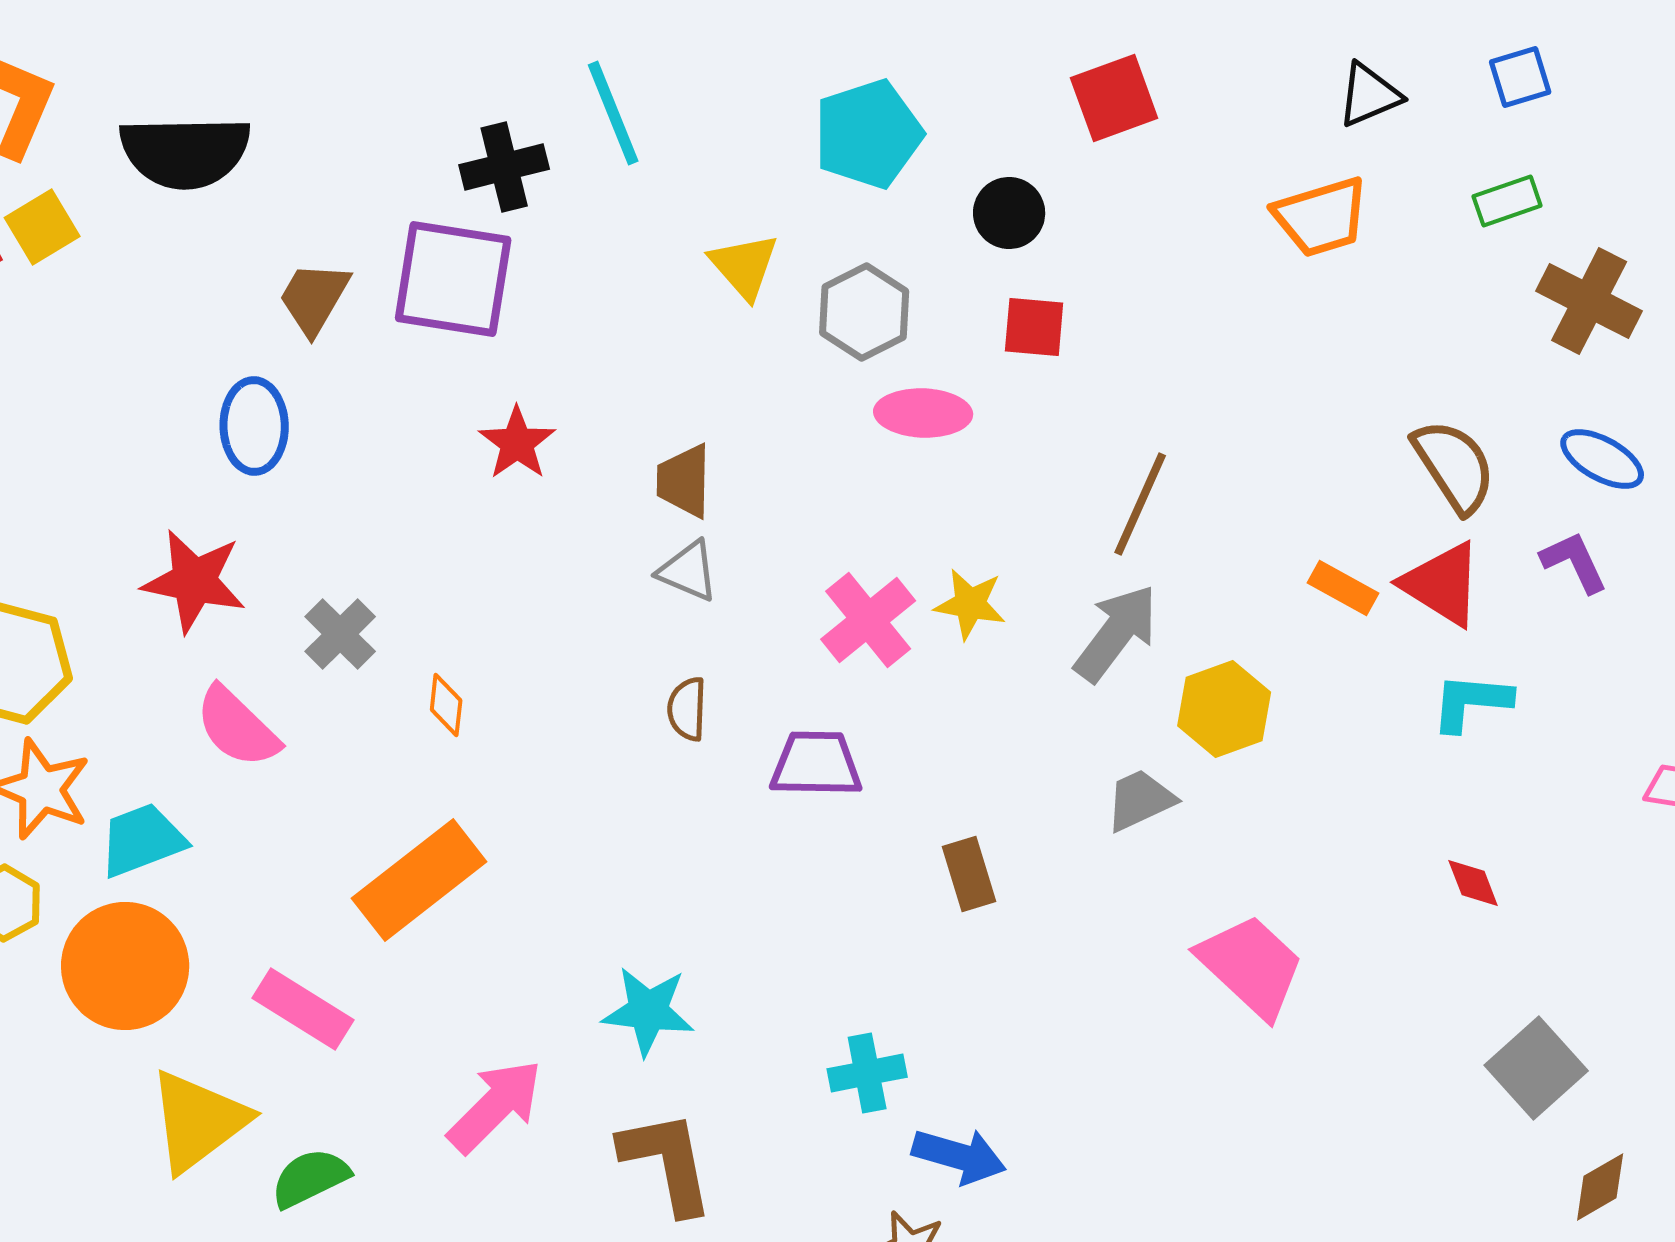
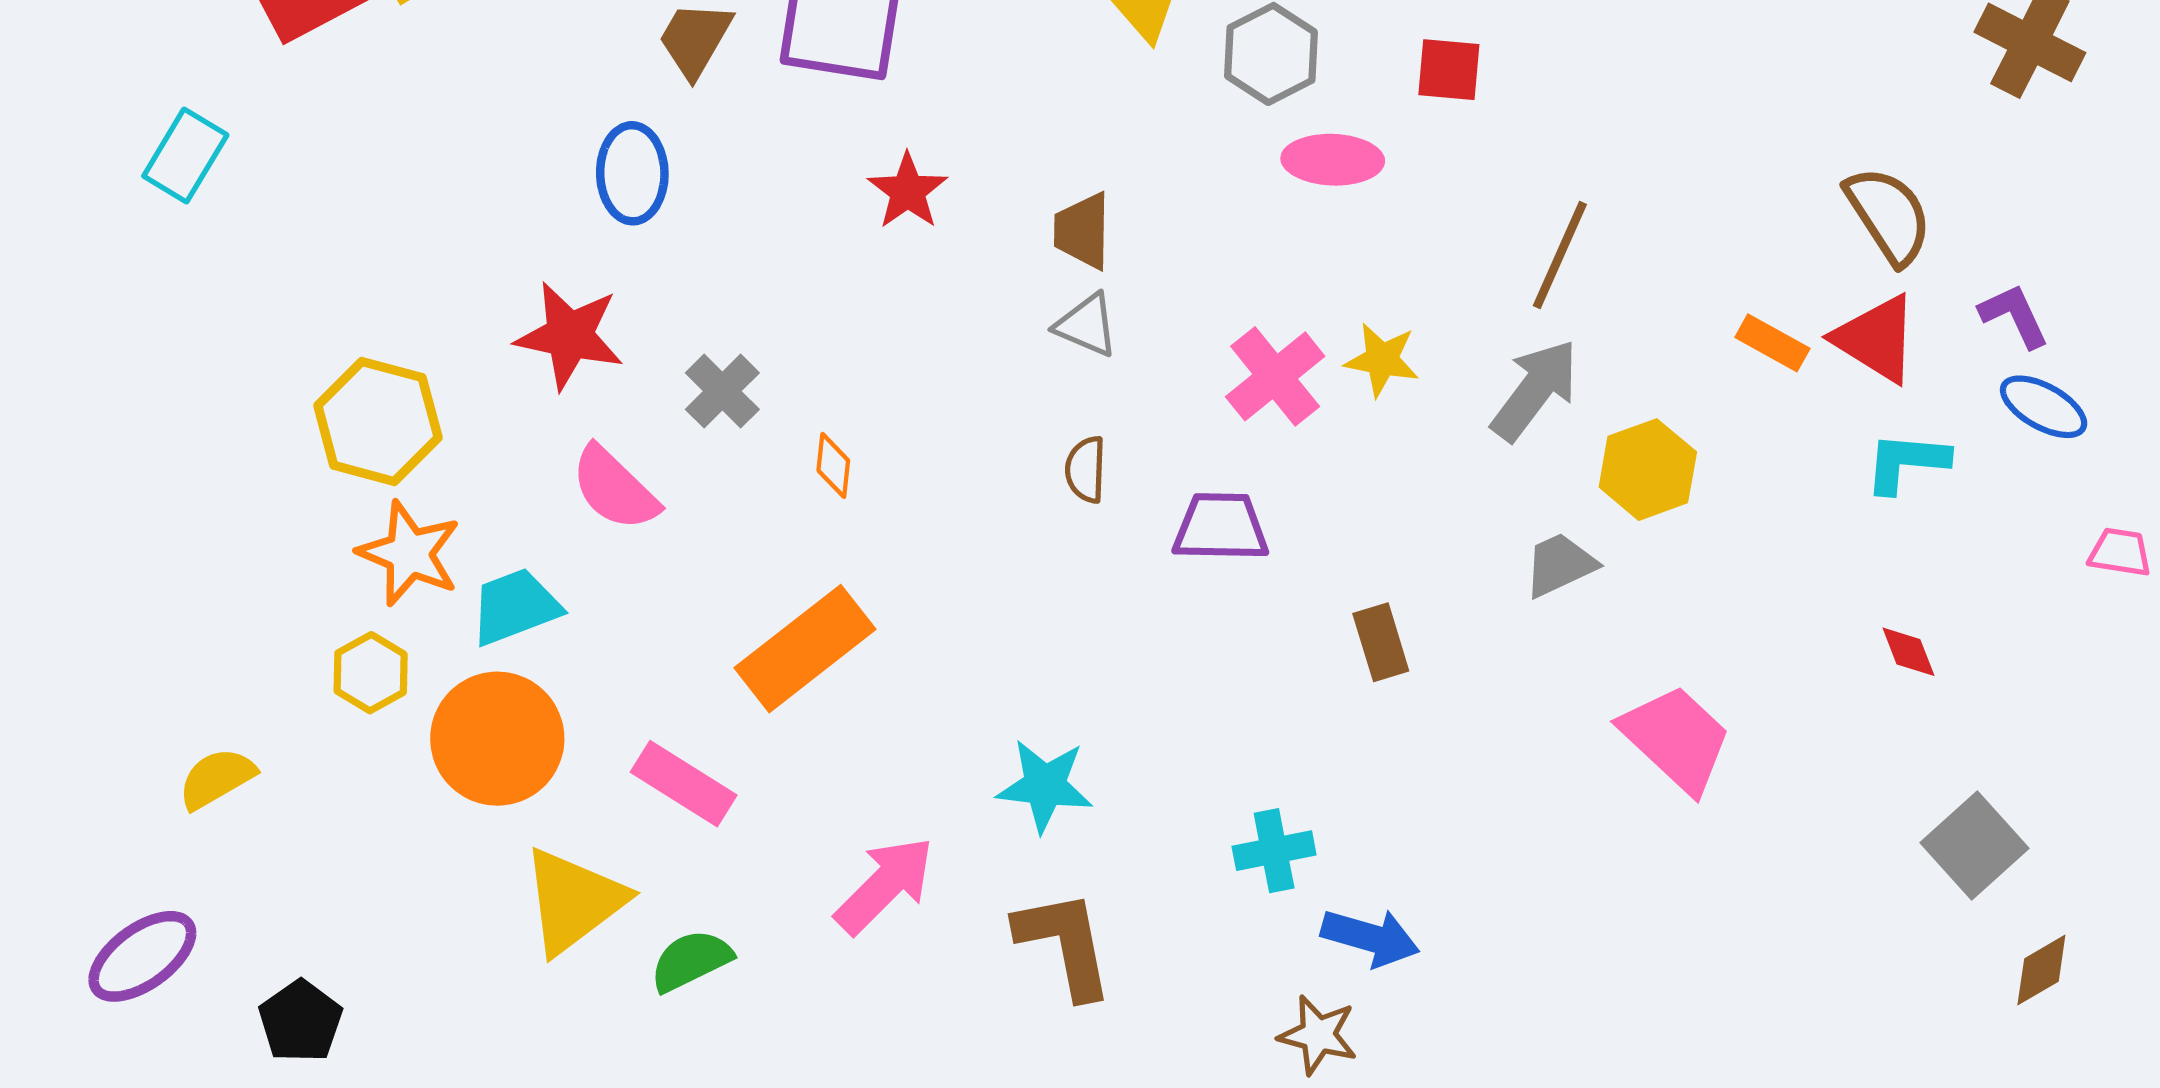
blue ellipse: (1602, 459) -> (2044, 407), moved

